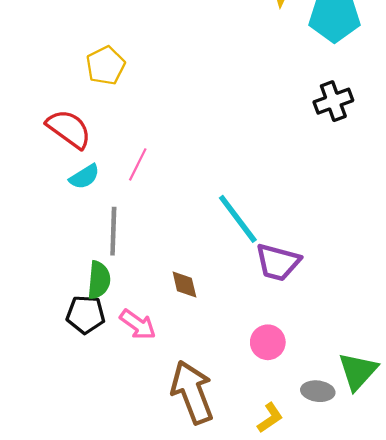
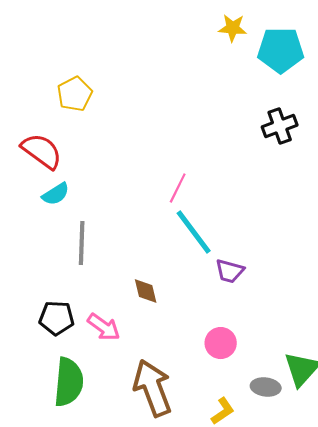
pink line: (138, 164) -> (178, 188), moved
purple trapezoid: (278, 262) -> (230, 271), size x0.7
green semicircle: (99, 280) -> (69, 382), moved, size x1.4

